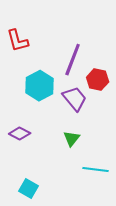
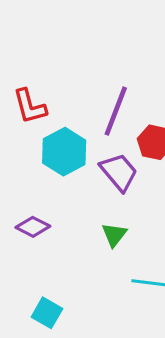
red L-shape: (18, 41) -> (30, 106), moved

